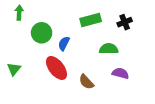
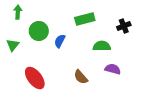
black cross: (125, 22) -> (124, 26), moved
red ellipse: (56, 68) -> (35, 78), moved
green triangle: (14, 69) -> (13, 45), moved

